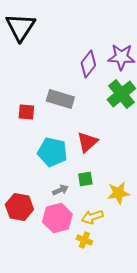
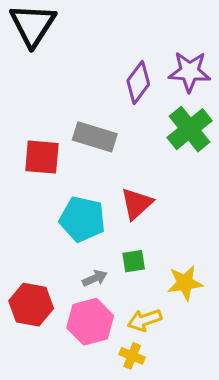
red square: (26, 112) -> (42, 157), size x1.4

